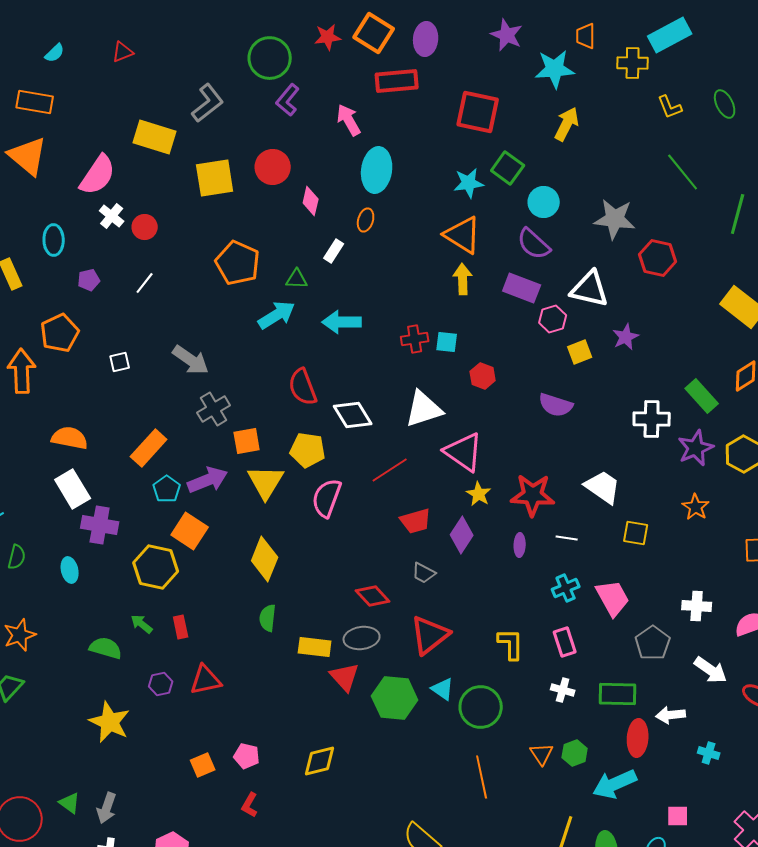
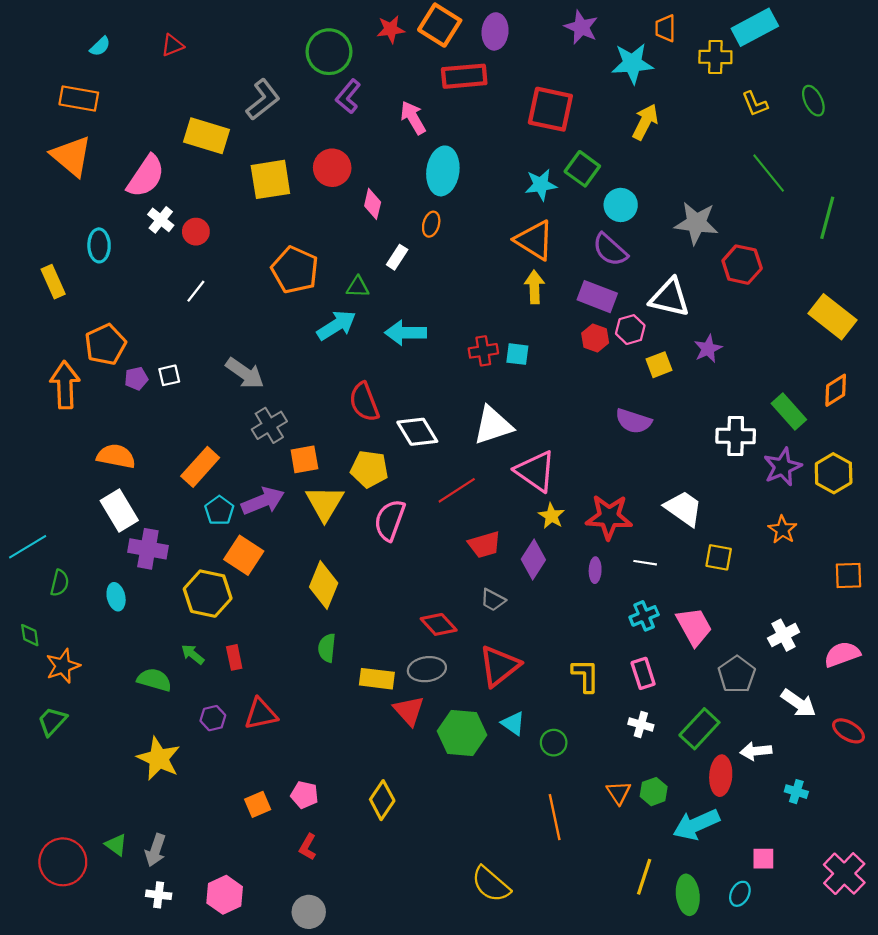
purple pentagon: (89, 280) -> (136, 379), moved
red hexagon: (483, 376) -> (595, 338), moved
white cross: (697, 606) -> (784, 635), turned -32
green rectangle: (618, 694) -> (699, 729), turned -48
green circle: (481, 707) -> (554, 743), size x0.6
yellow diamond: (320, 761) -> (382, 800), turned -42

